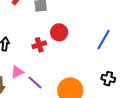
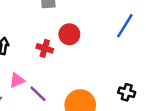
blue line: (104, 40) -> (125, 26), moved
red cross: (39, 45) -> (45, 48), turned 32

